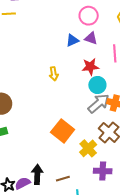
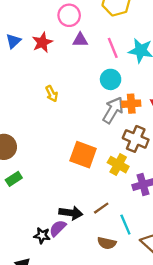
blue triangle: (72, 40) -> (13, 41), moved
red star: (90, 67) -> (42, 42), moved
cyan circle: (97, 85) -> (111, 79), moved
black arrow: (37, 174) -> (71, 213), turned 114

